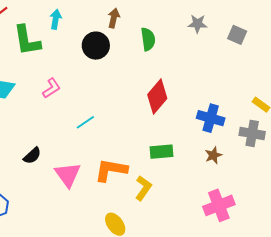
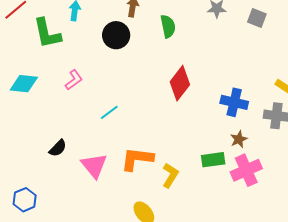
green rectangle: (162, 152) -> (213, 160), moved
pink cross: (219, 205) -> (246, 170), moved

